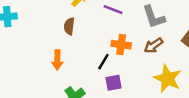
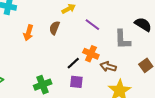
brown arrow: (154, 46) -> (108, 67), moved, turned 35
orange arrow: (57, 60) -> (28, 33), moved

